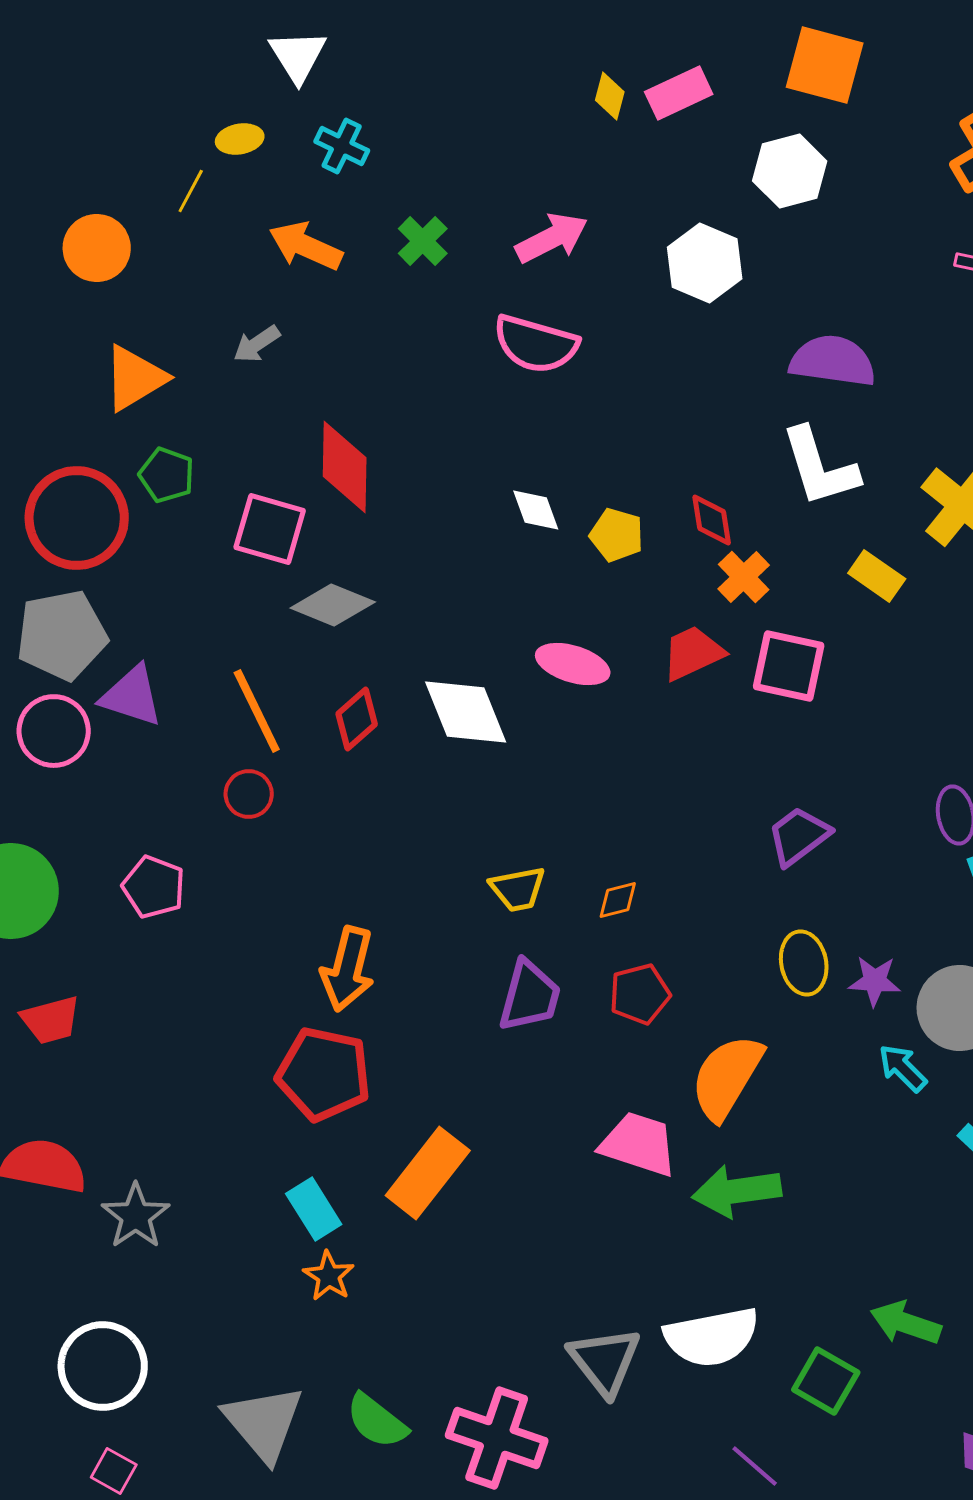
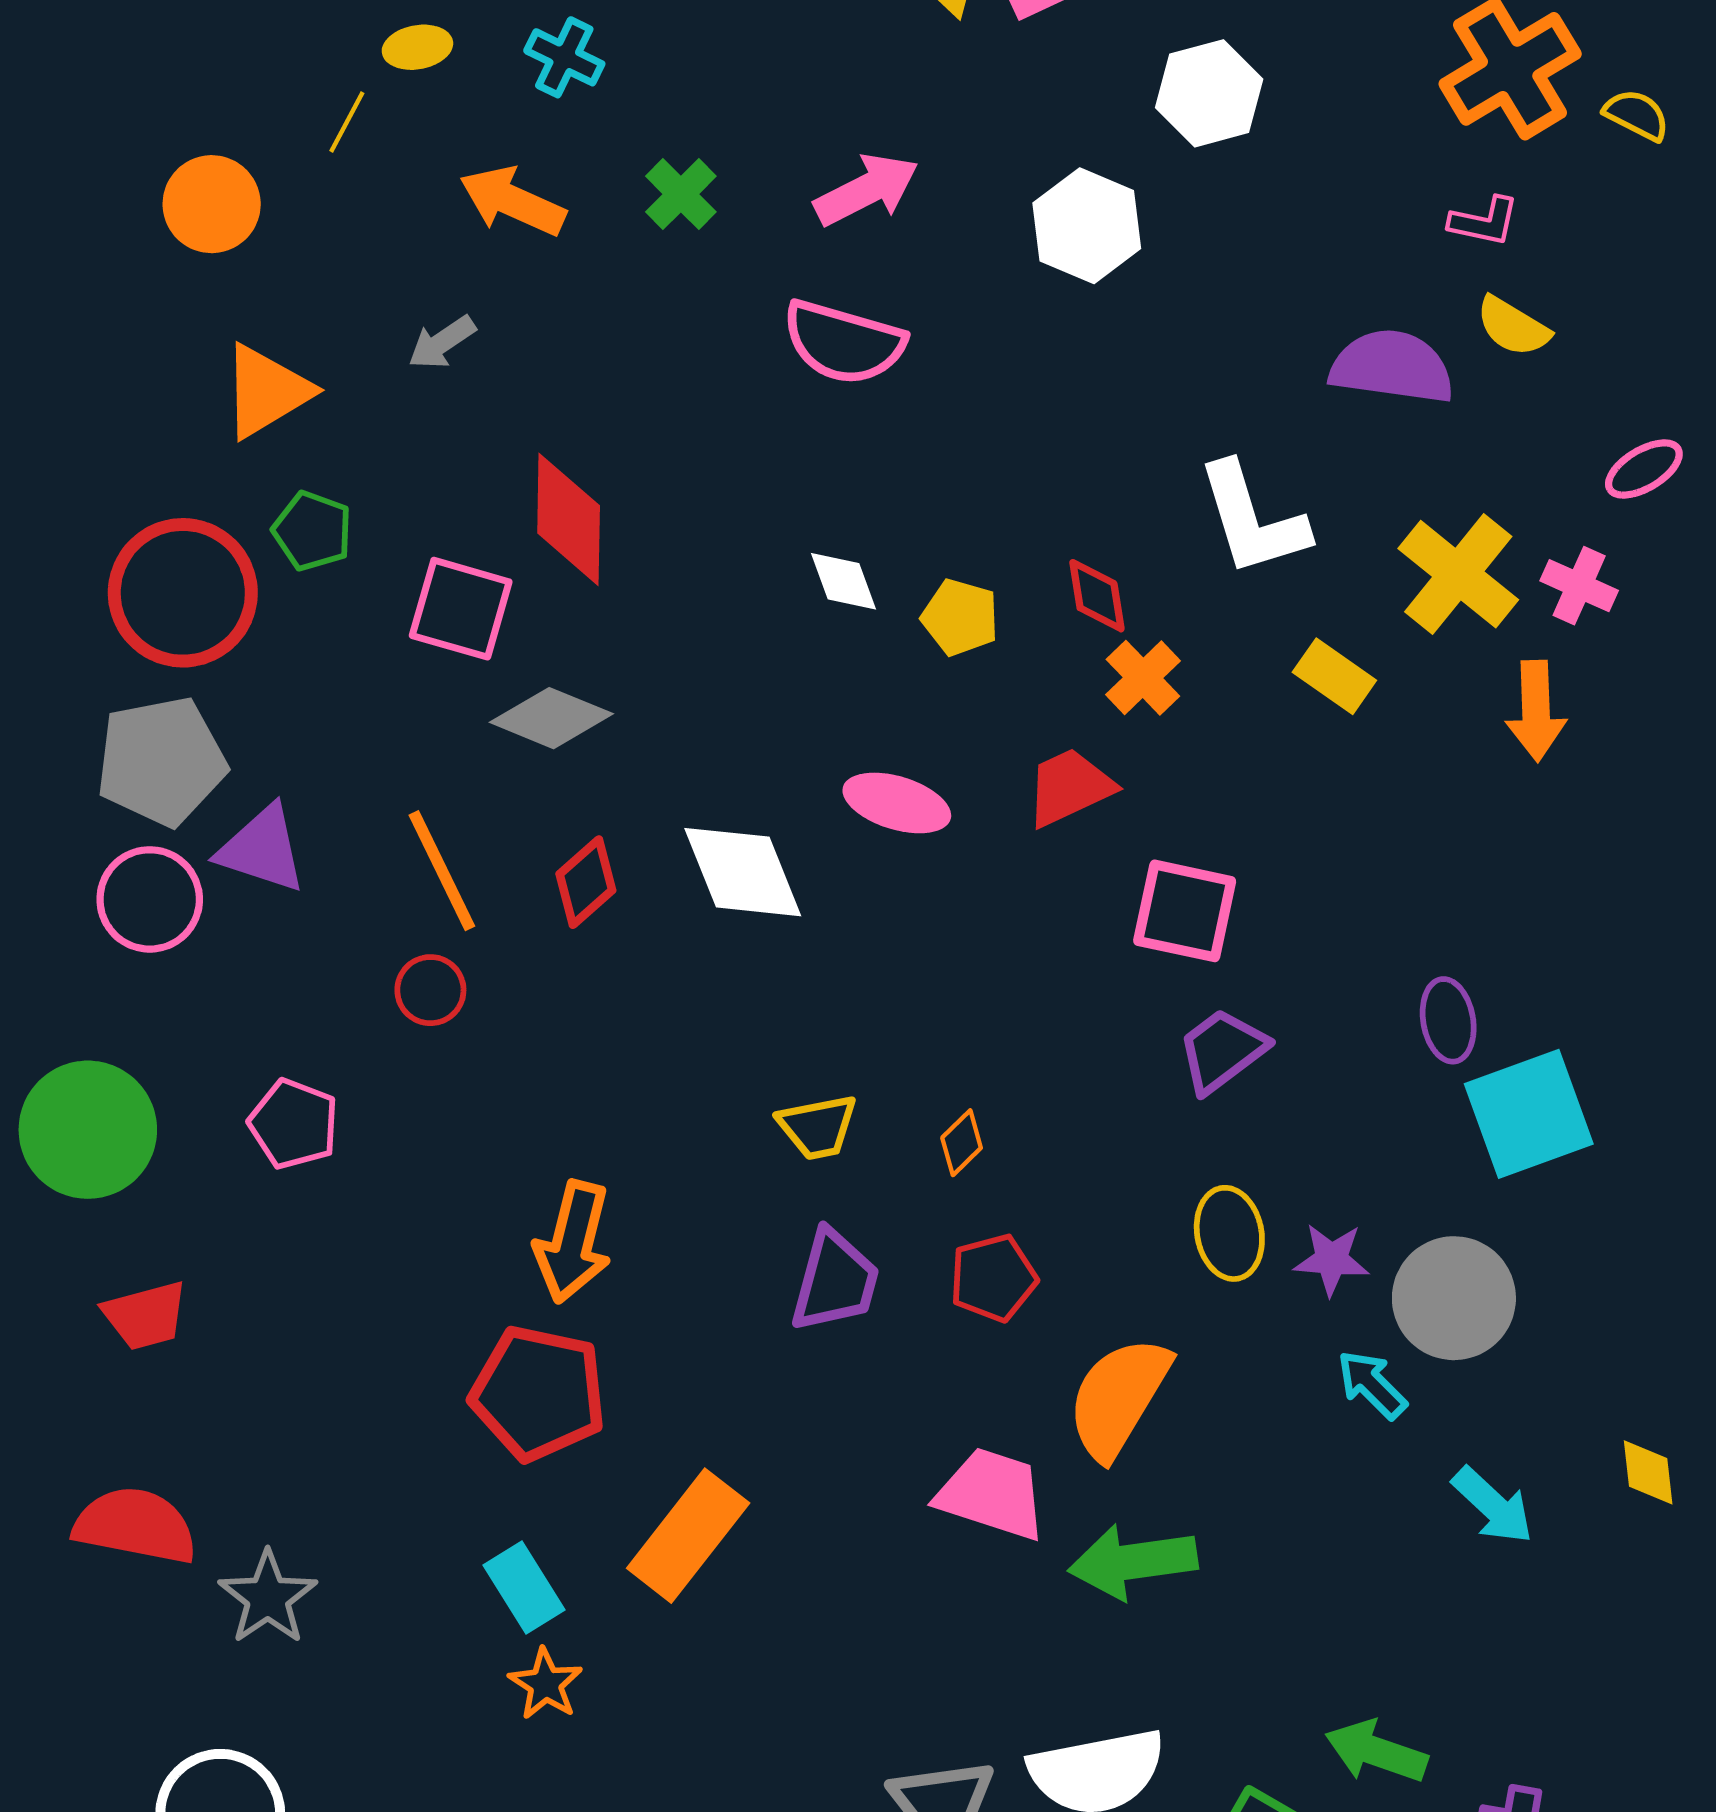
purple semicircle: (833, 361) -> (1392, 367), moved
pink square: (789, 666) -> (1185, 911), moved
orange diamond: (618, 900) -> (962, 1143), turned -30

